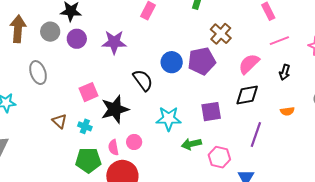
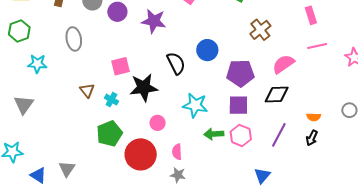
purple pentagon: (202, 61) -> (240, 73), moved
black arrow: (285, 72) -> (312, 138), moved
pink semicircle: (113, 147) -> (177, 152), moved
pink hexagon: (219, 157) -> (241, 135), moved
green pentagon: (88, 160) -> (109, 134), turned -30

